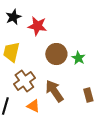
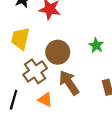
brown circle: (56, 54) -> (58, 52), moved

